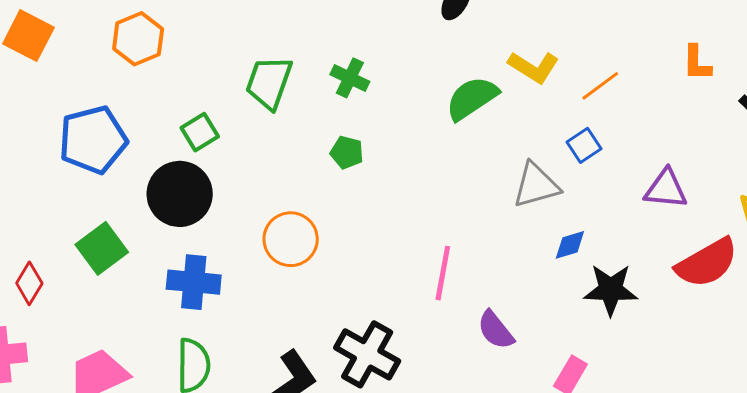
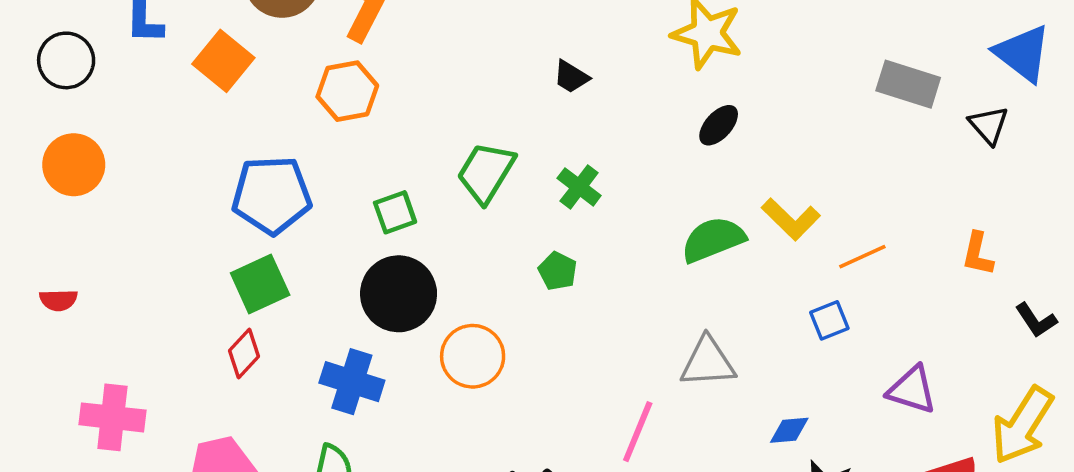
gray triangle: (536, 185) -> (708, 362), moved
black circle: (180, 194) -> (399, 294), moved
green square: (102, 248) -> (260, 284), moved
red diamond: (29, 283) -> (244, 354), moved

